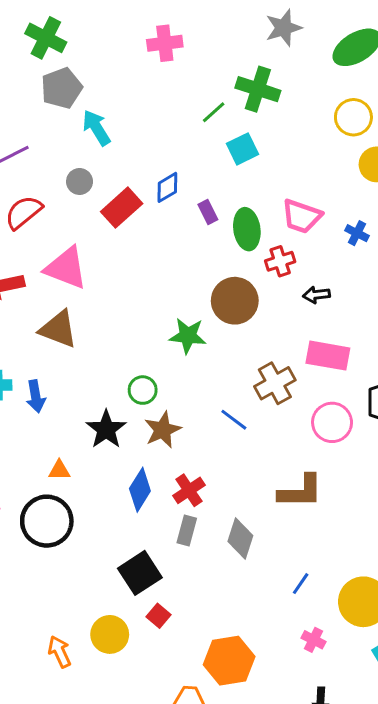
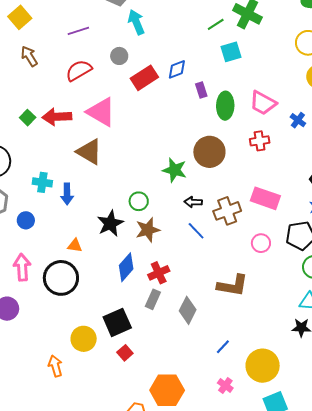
red cross: (280, 261) -> (260, 141), moved
black arrow: (316, 295) -> (193, 202), moved
pink circle: (332, 422) -> (261, 243), size x0.7
yellow circle: (110, 634) -> (84, 339), moved

